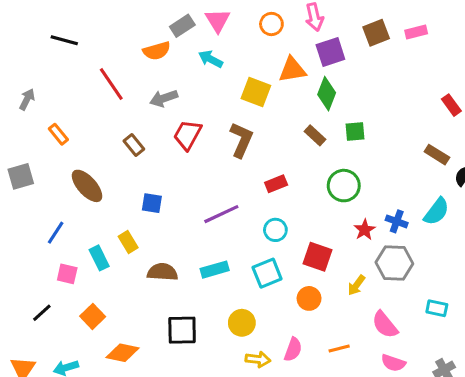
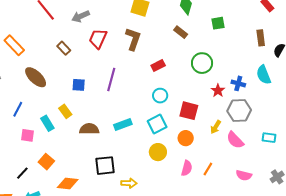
green square: (355, 132) -> (218, 23), moved
orange rectangle: (58, 134) -> (14, 45), size x1.5
brown rectangle: (437, 155) -> (261, 38), turned 56
cyan semicircle: (436, 211) -> (264, 75), turned 126
purple line: (221, 214) -> (111, 79), moved, turned -45
black line: (42, 313) -> (22, 173), moved
yellow circle: (242, 323) -> (158, 152), moved
pink semicircle: (385, 325) -> (235, 140), moved
pink semicircle: (293, 349) -> (187, 168), moved
orange line: (339, 349) -> (208, 169), turned -40
yellow arrow: (258, 359) -> (129, 183), moved

